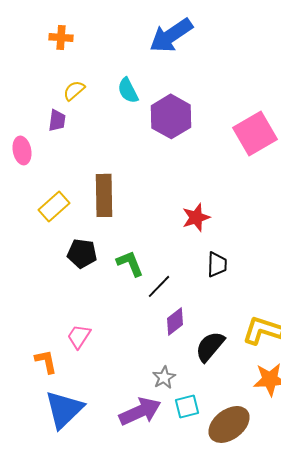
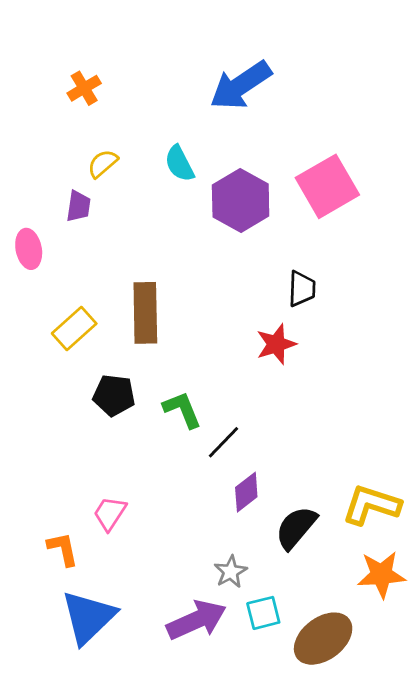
orange cross: (61, 37) -> (84, 88), turned -35
pink square: (255, 133) -> (327, 186), moved
black trapezoid: (217, 264) -> (302, 289), moved

